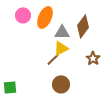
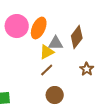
pink circle: (23, 15) -> (17, 26), size x1.5
yellow triangle: (61, 48) -> (47, 52), moved

